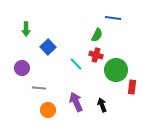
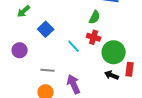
green arrow: (26, 29) -> (24, 11), turned 48
gray line: (39, 88) -> (48, 70), moved
black arrow: (102, 105) -> (112, 75), moved, turned -48

